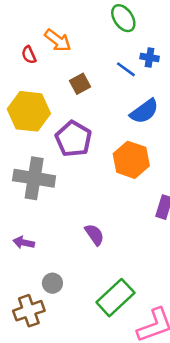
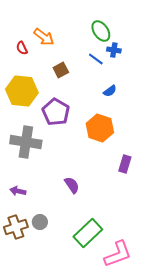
green ellipse: (123, 18) -> (101, 31), moved
blue semicircle: (144, 111) -> (110, 91), size x0.6
brown cross: (29, 311) -> (16, 227), moved

